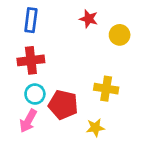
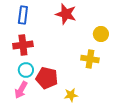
red star: (89, 19) -> (66, 14), size x1.5
yellow circle: (120, 35) -> (101, 34), moved
yellow cross: (106, 89) -> (90, 59), moved

